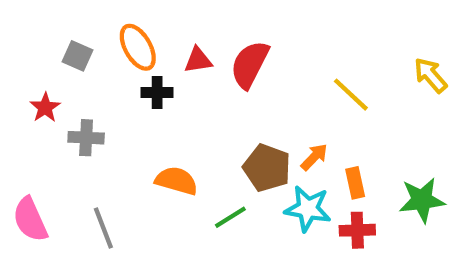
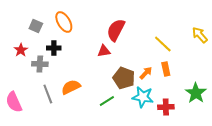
red triangle: (198, 60) -> (104, 51), moved
black cross: (157, 92) -> (54, 48), moved
orange semicircle: (176, 181) -> (71, 87), moved, turned -42
orange rectangle: (355, 183) -> (166, 69), moved
green star: (422, 200) -> (196, 93), turned -30
gray line: (103, 228) -> (48, 94), moved

